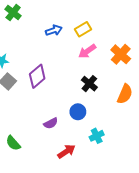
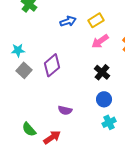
blue circle: (78, 112) -> (104, 99), moved
purple semicircle: (51, 123) -> (65, 110), turned 40
red arrow: (66, 151) -> (52, 137), moved

